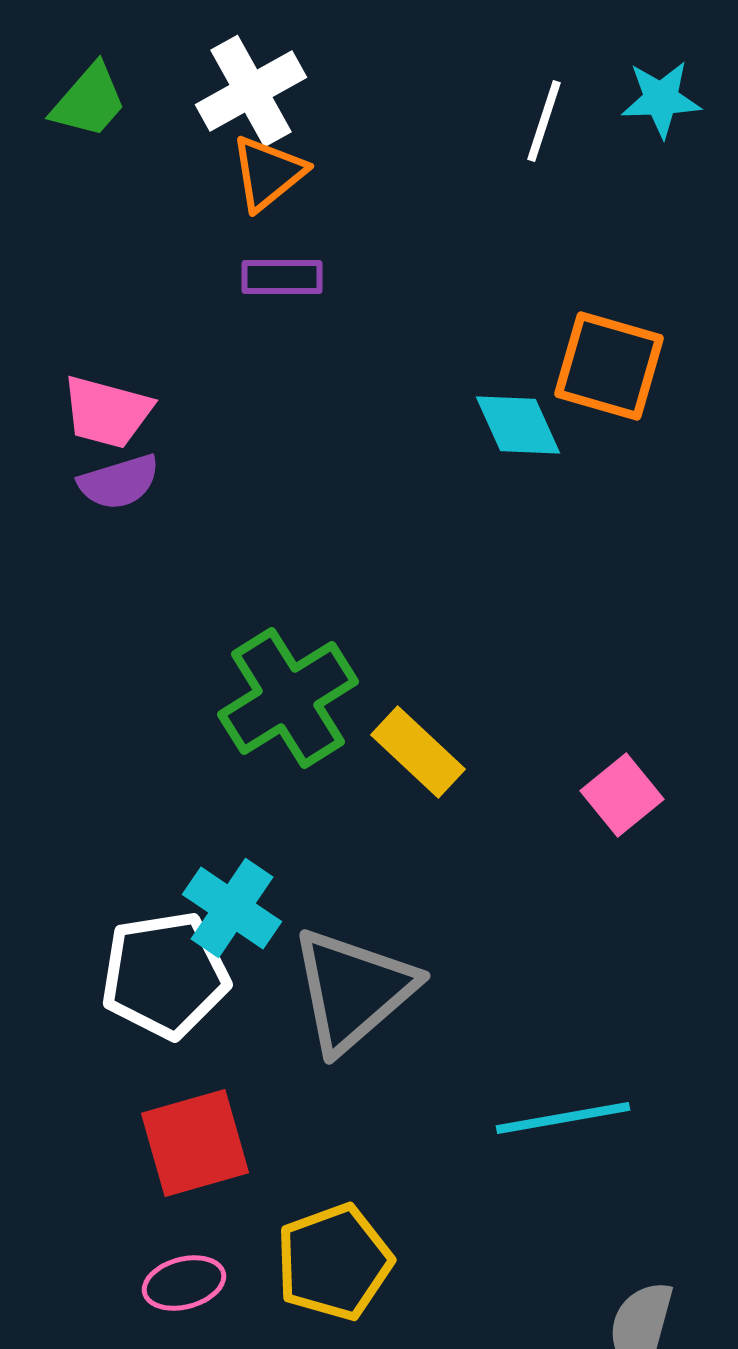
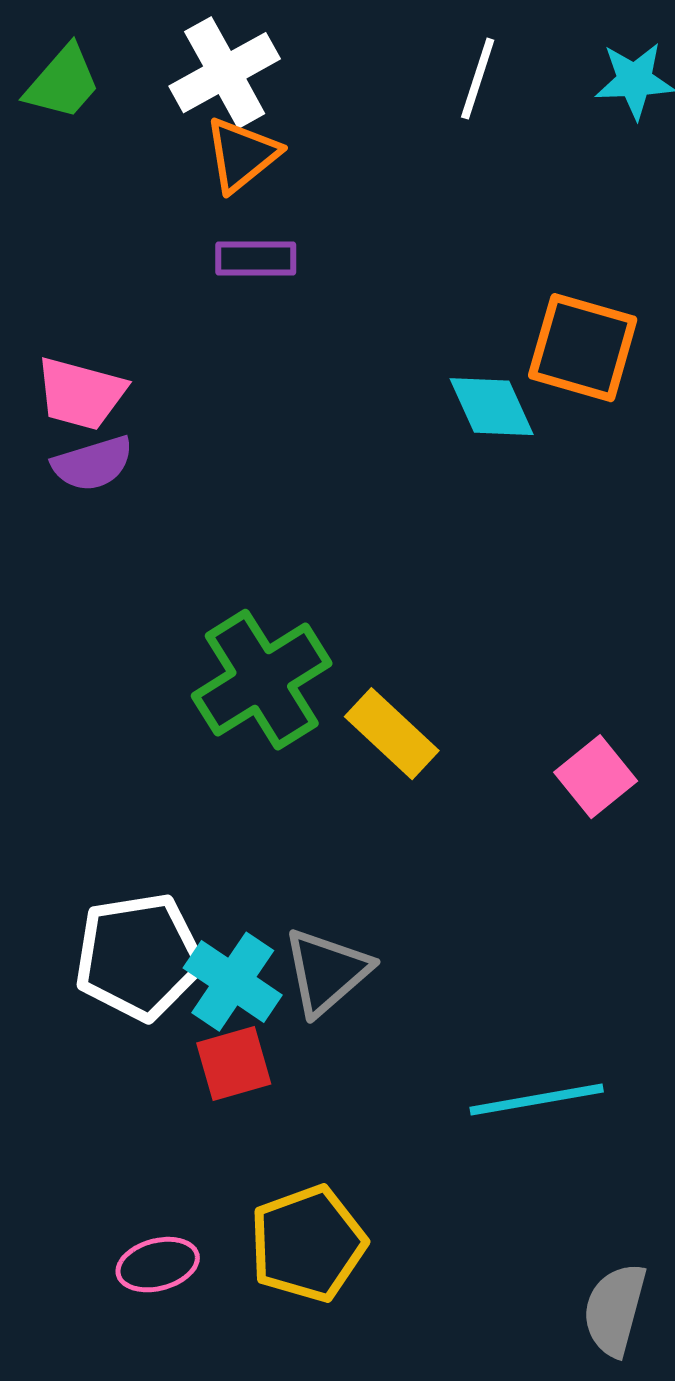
white line: (544, 121) -> (478, 79), moved
cyan cross: (232, 908) -> (233, 982), moved
gray triangle: (353, 990) -> (327, 972), size x0.7
red square: (195, 1143) -> (234, 1064), moved, size x0.7

